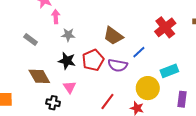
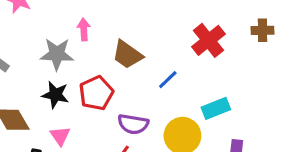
pink arrow: (56, 17) -> (84, 29), moved
gray star: (68, 35) -> (57, 54), size x1.5
purple semicircle: (118, 65) -> (133, 124), moved

